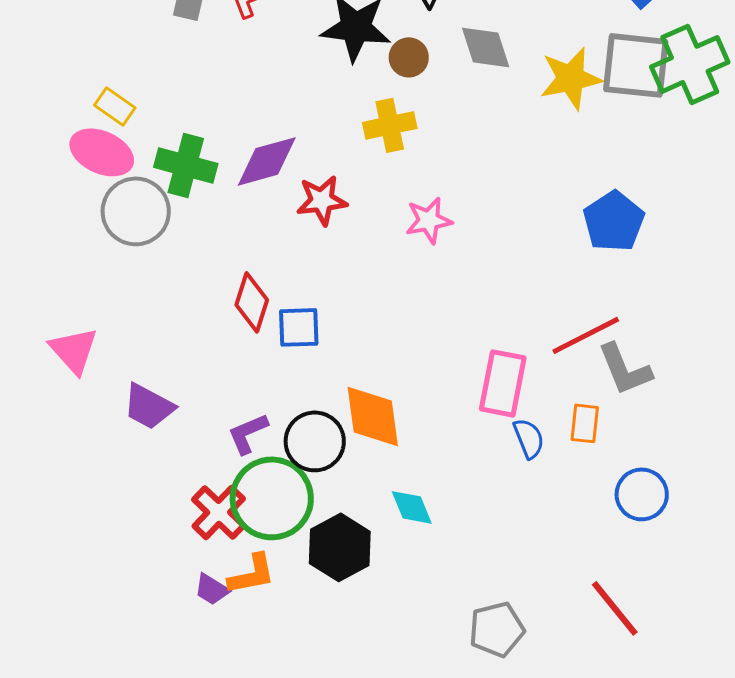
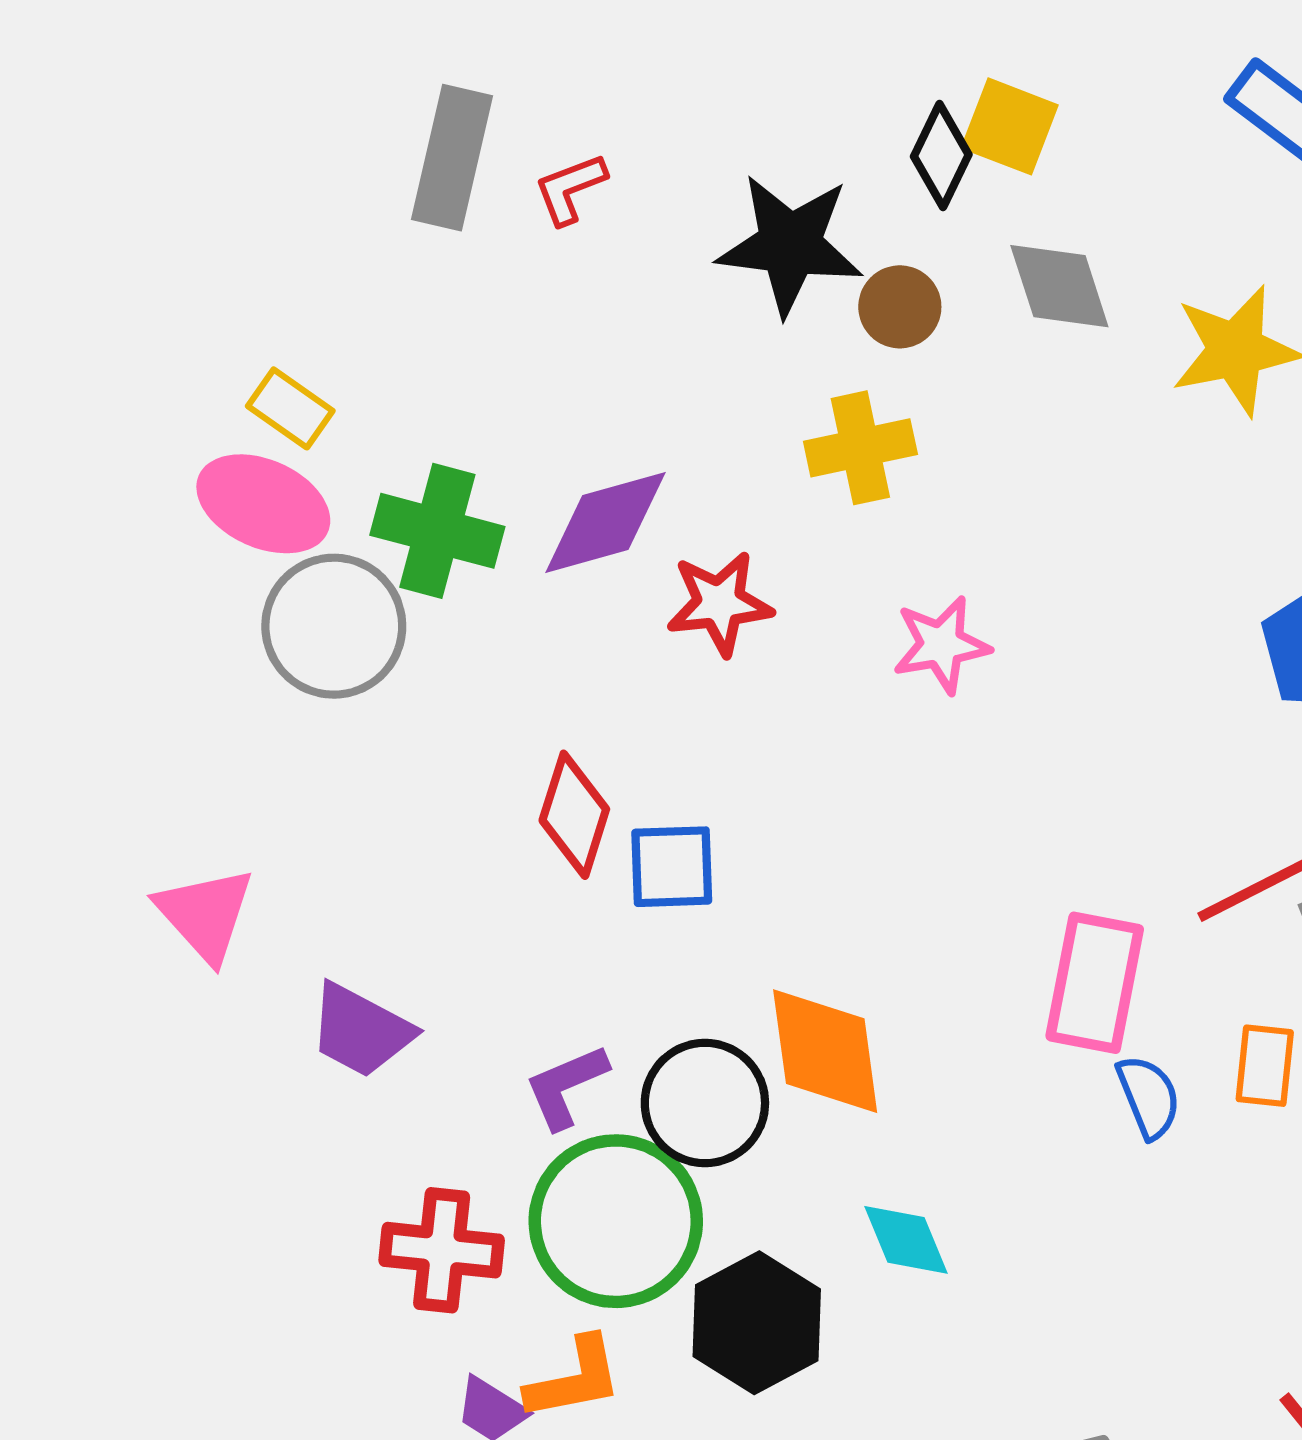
red cross: (219, 512) -> (442, 1250), moved, turned -38

